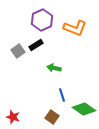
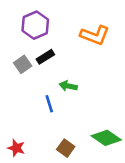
purple hexagon: (42, 20) -> (35, 25), moved
blue line: (62, 95) -> (49, 104), moved

